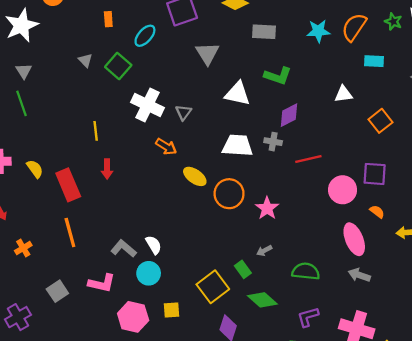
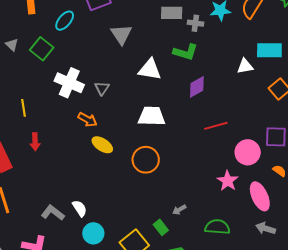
cyan rectangle: (374, 61) -> (269, 50), moved, size x1.4
gray cross: (273, 142) -> (195, 23), moved
yellow ellipse: (195, 176) -> (102, 145), moved
pink star: (267, 208) -> (228, 181), moved
cyan circle: (149, 273) -> (93, 233), moved

